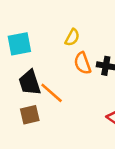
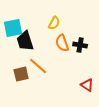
black trapezoid: (30, 83) -> (25, 41), moved
brown square: (30, 115) -> (21, 74), moved

